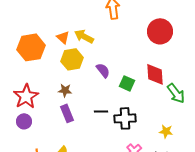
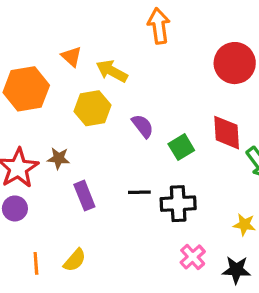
orange triangle: (63, 37) -> (71, 57), moved
green square: (127, 83) -> (181, 147), turned 35
brown star: (65, 90) -> (59, 158), moved

